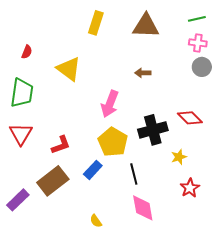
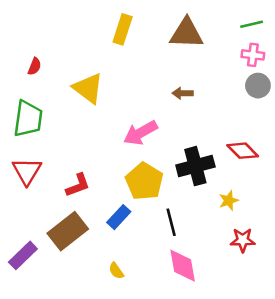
pink arrow: (110, 104) -> (140, 133), turned 40
red star: (190, 188) -> (243, 240), turned 30
yellow semicircle: (96, 221) -> (116, 271), moved

